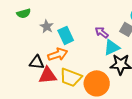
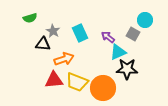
cyan rectangle: (66, 35) -> (80, 33), moved
black triangle: (37, 62) -> (43, 44), moved

